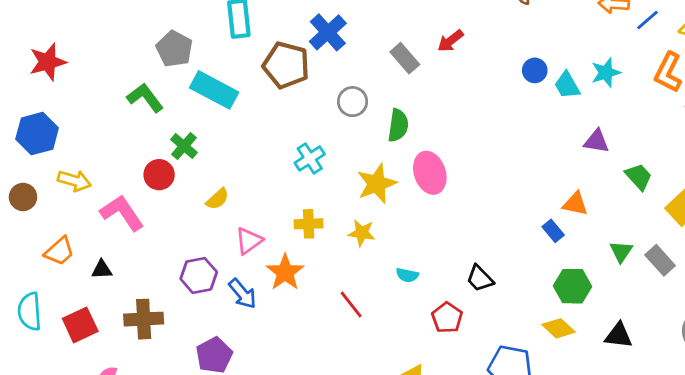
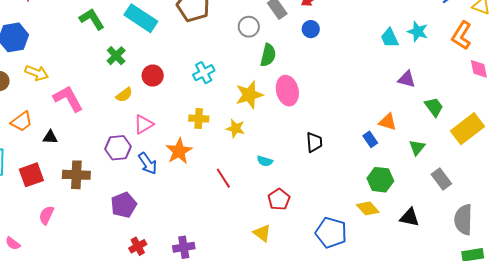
blue circle: (535, 70) -> (311, 29), moved
cyan star: (606, 73) -> (418, 32), turned 30
gray circle: (353, 102) -> (249, 27), moved
red circle: (159, 175) -> (153, 76), moved
yellow semicircle: (217, 199) -> (124, 95), moved
pink triangle: (249, 241) -> (144, 124), moved
green triangle: (621, 252) -> (417, 148), moved
gray rectangle: (660, 260) -> (441, 179), moved
black trapezoid: (480, 279) -> (314, 142), moved, turned -145
red pentagon: (447, 318) -> (279, 199), moved

